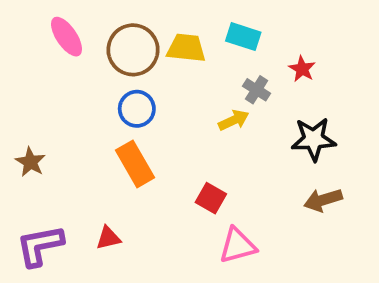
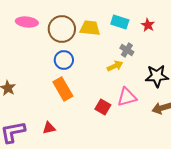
pink ellipse: (67, 37) -> (27, 22), turned -50
red star: (302, 69) -> (148, 25), moved
pink triangle: (238, 246) -> (127, 97), moved

